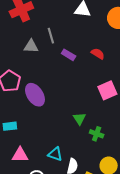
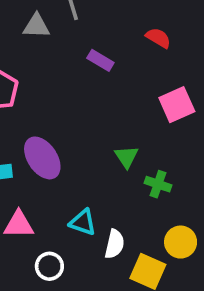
purple rectangle: (69, 55) -> (100, 60), moved
purple ellipse: (35, 95) -> (42, 158), moved

